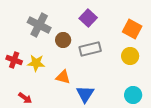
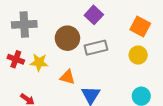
gray cross: (39, 25) -> (24, 24), moved, turned -30
brown circle: (63, 40) -> (67, 38), size x1.5

